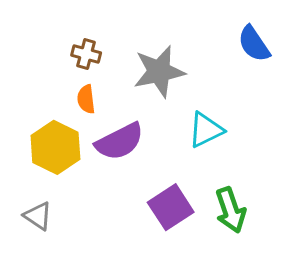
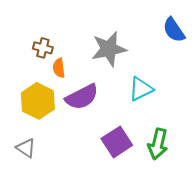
brown cross: (86, 54) -> (43, 48), moved
green arrow: (231, 210) -> (158, 144), turned 32

